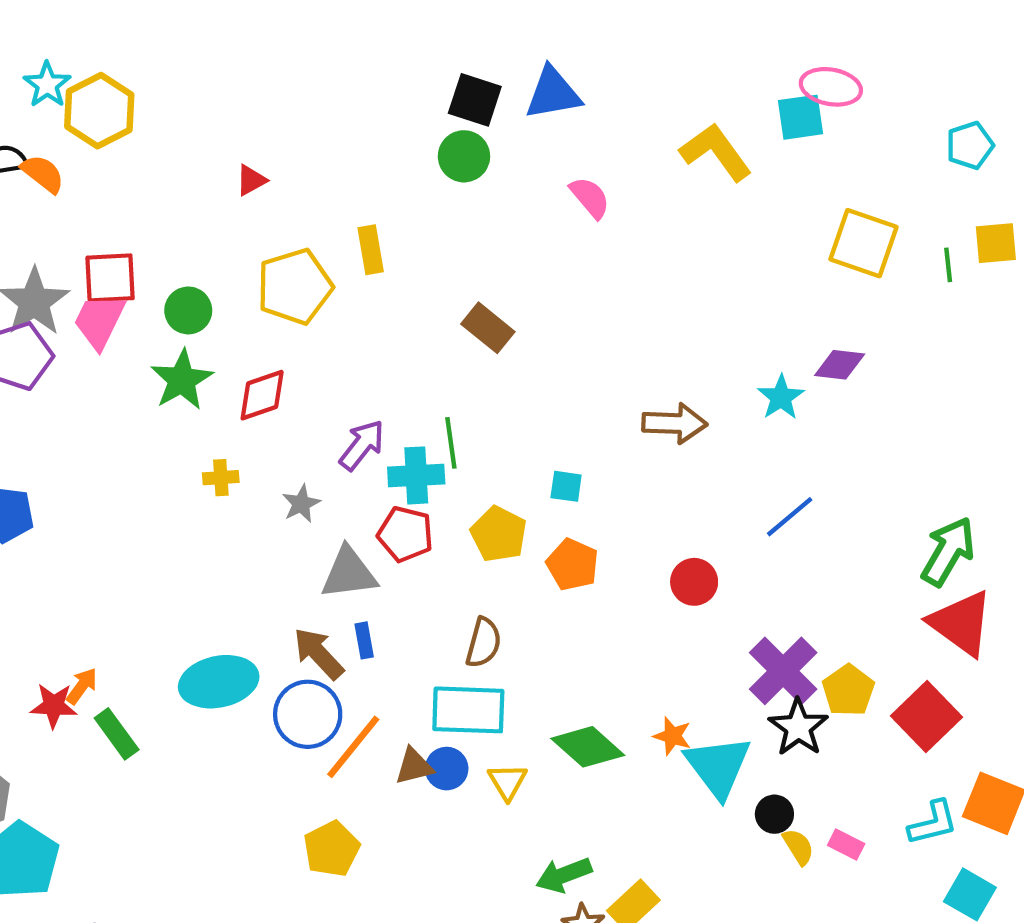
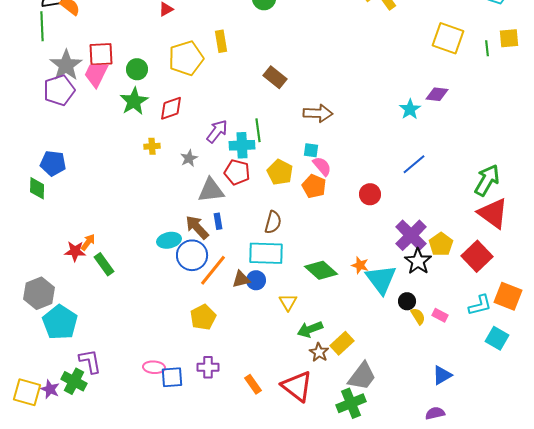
pink semicircle: (590, 198) -> (322, 166), moved
brown arrow: (675, 423) -> (318, 113), moved
cyan ellipse: (219, 682) -> (169, 240), moved, size x0.7
yellow triangle: (507, 782) -> (288, 302), moved

